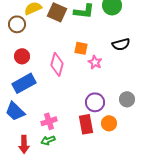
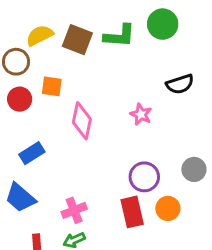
orange square: (81, 48) -> (52, 86), moved
red circle: (22, 56) -> (20, 99), moved
blue rectangle: (24, 83) -> (32, 153), size x0.7

